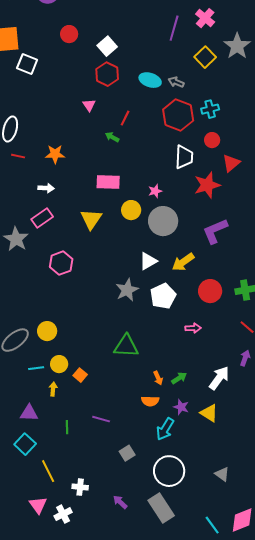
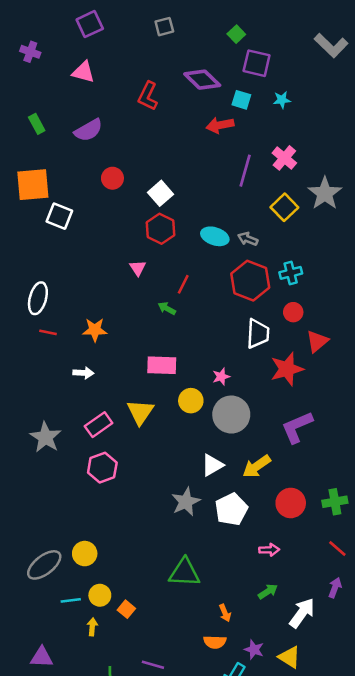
pink rectangle: (42, 218) -> (99, 425), moved
green arrow: (179, 378) -> (268, 591), moved
purple triangle: (29, 413) -> (42, 657), moved

